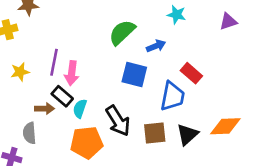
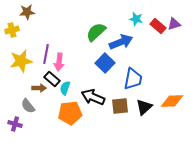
blue arrow: (156, 46) -> (121, 42), size x1.6
yellow star: (20, 72) -> (21, 61), size x1.6
red rectangle: (191, 73) -> (158, 26), moved
blue square: (134, 75) -> (105, 63), turned 30
black arrow: (118, 121) -> (93, 97), turned 145
gray semicircle: (30, 133) -> (28, 106), turned -35

